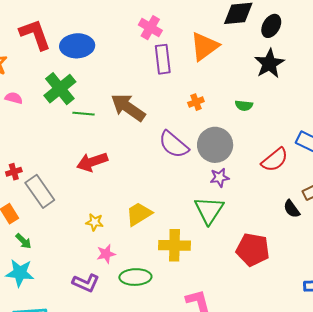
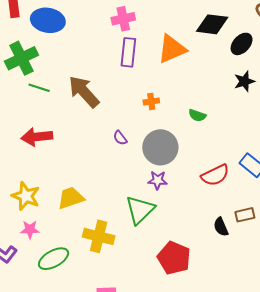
pink cross: (150, 28) -> (123, 19), turned 35
black star: (269, 64) -> (244, 81), moved, size x0.7
purple semicircle: (174, 145) -> (120, 138), size x0.5
yellow star: (95, 222) -> (26, 196), size x1.6
green ellipse: (135, 277) -> (54, 259), turned -40

